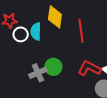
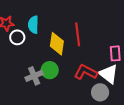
yellow diamond: (55, 17) -> (57, 44), moved
cyan semicircle: (36, 32) -> (33, 25), moved

